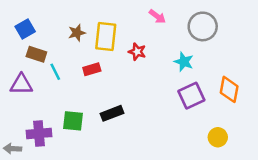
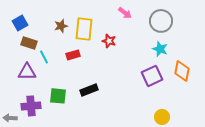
cyan star: (184, 62) -> (160, 49), moved
purple triangle: (21, 84) -> (27, 72), moved
yellow circle: (218, 137) -> (162, 117), moved

